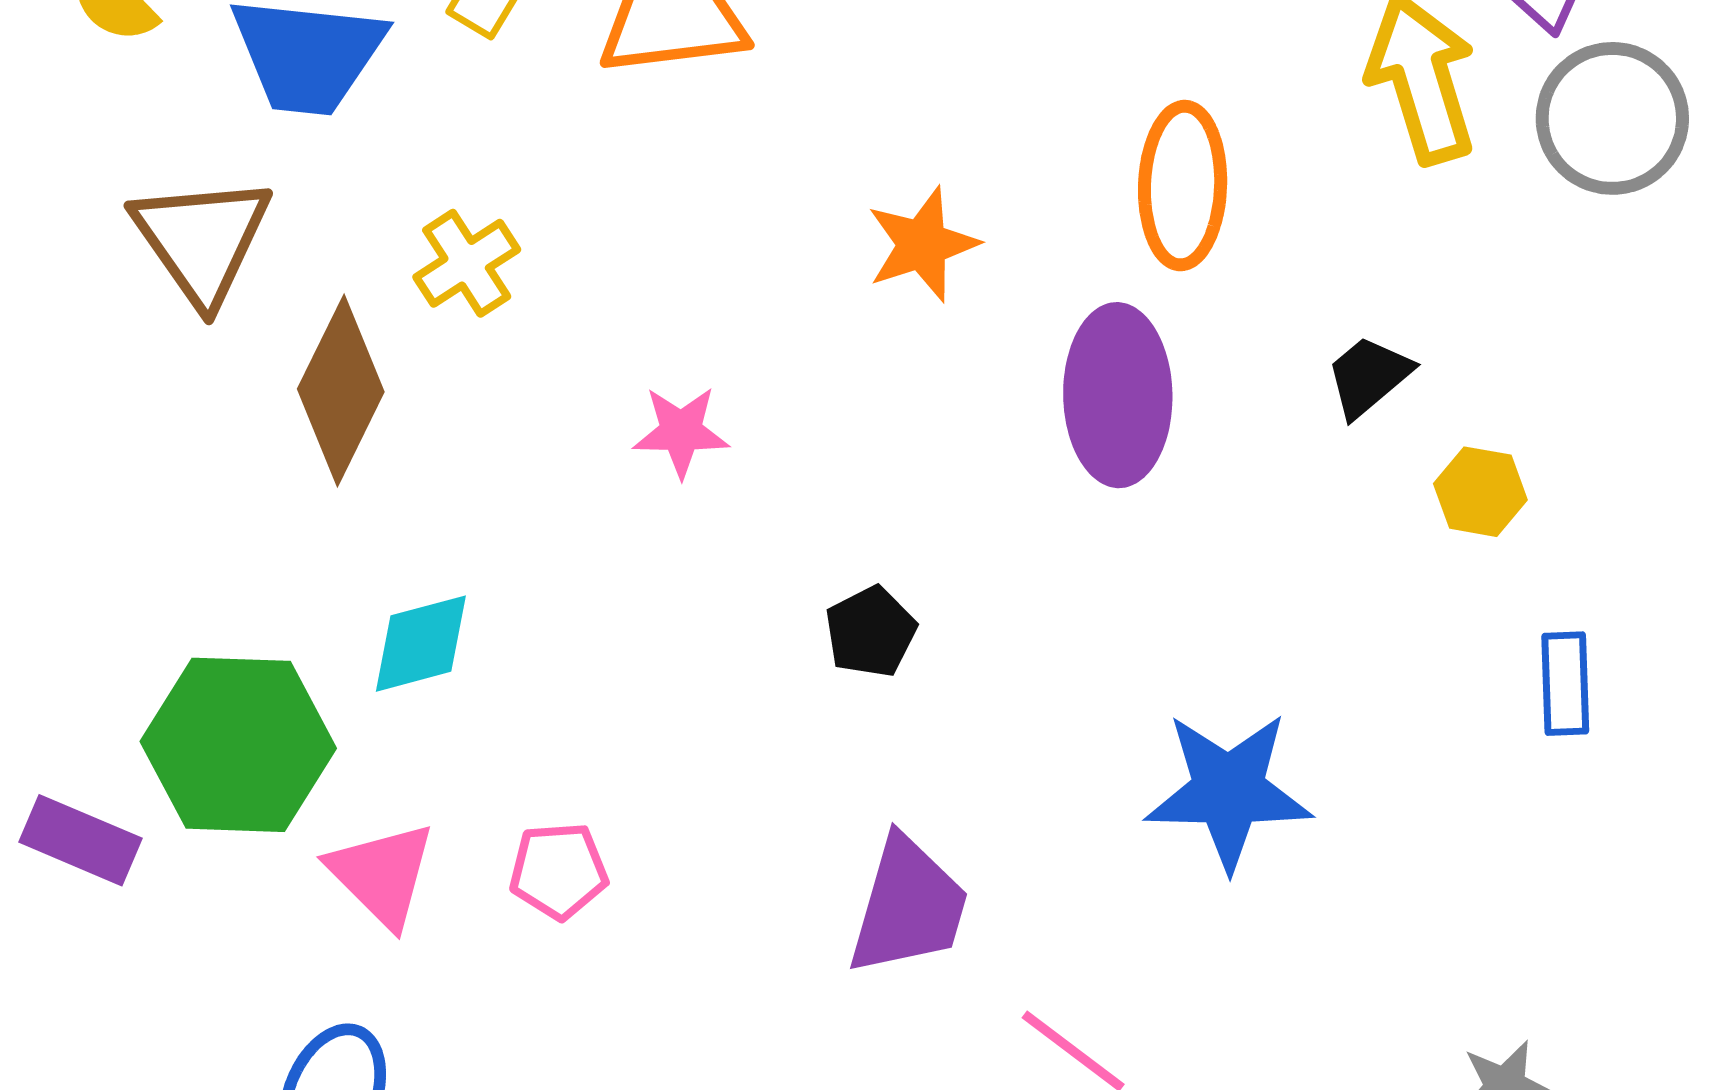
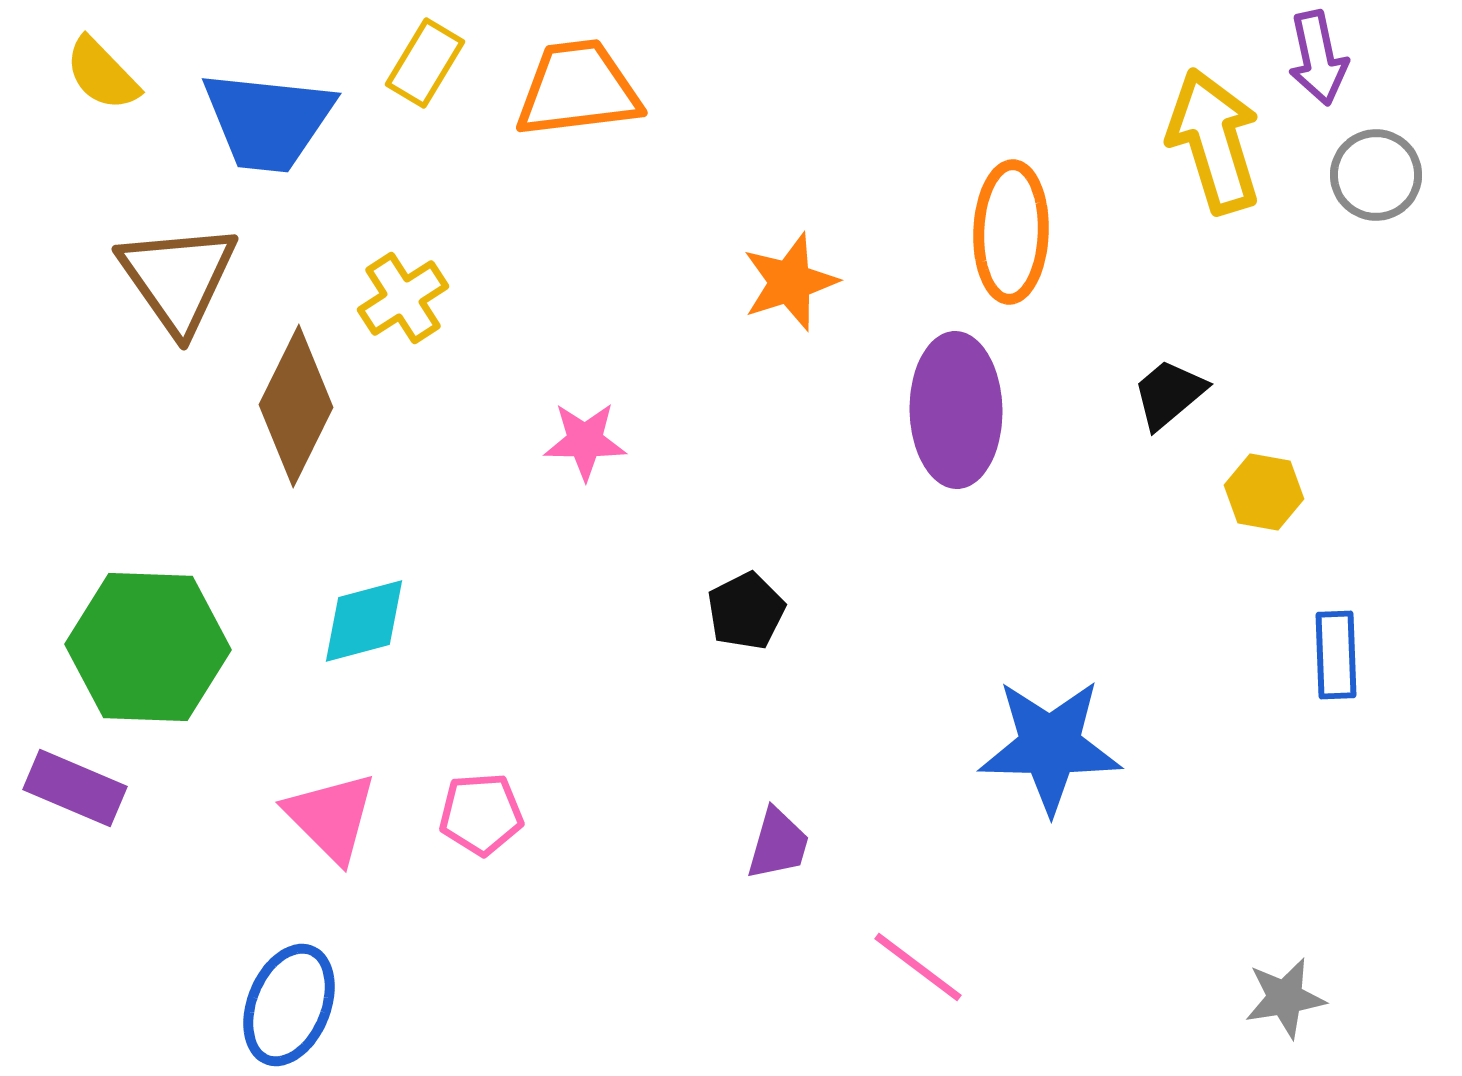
gray circle: (1612, 118) -> (1376, 175), size x0.7
green hexagon: (238, 745) -> (148, 647), moved
purple trapezoid: (908, 906) -> (778, 844), size x0.6

